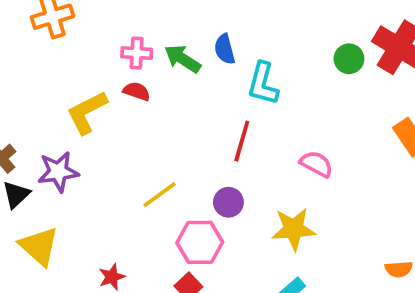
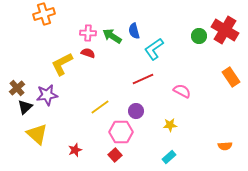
cyan L-shape: (263, 84) -> (154, 49), turned 40
red line: (242, 141) -> (143, 79), turned 50
yellow star: (294, 229) -> (170, 125), size x0.6

